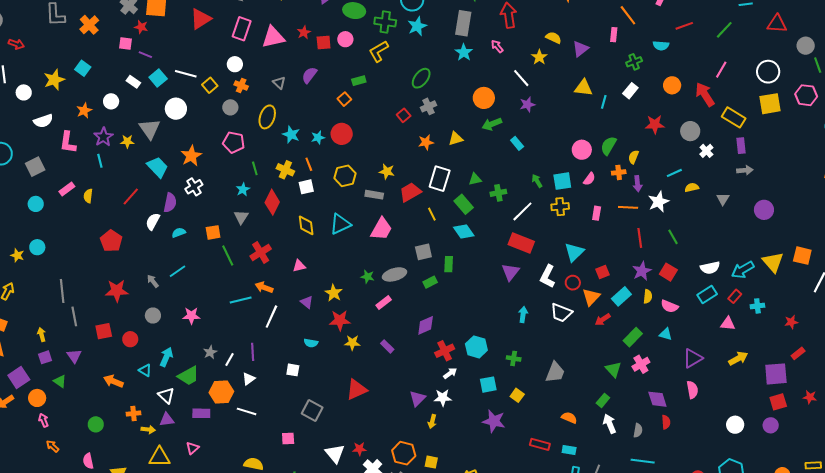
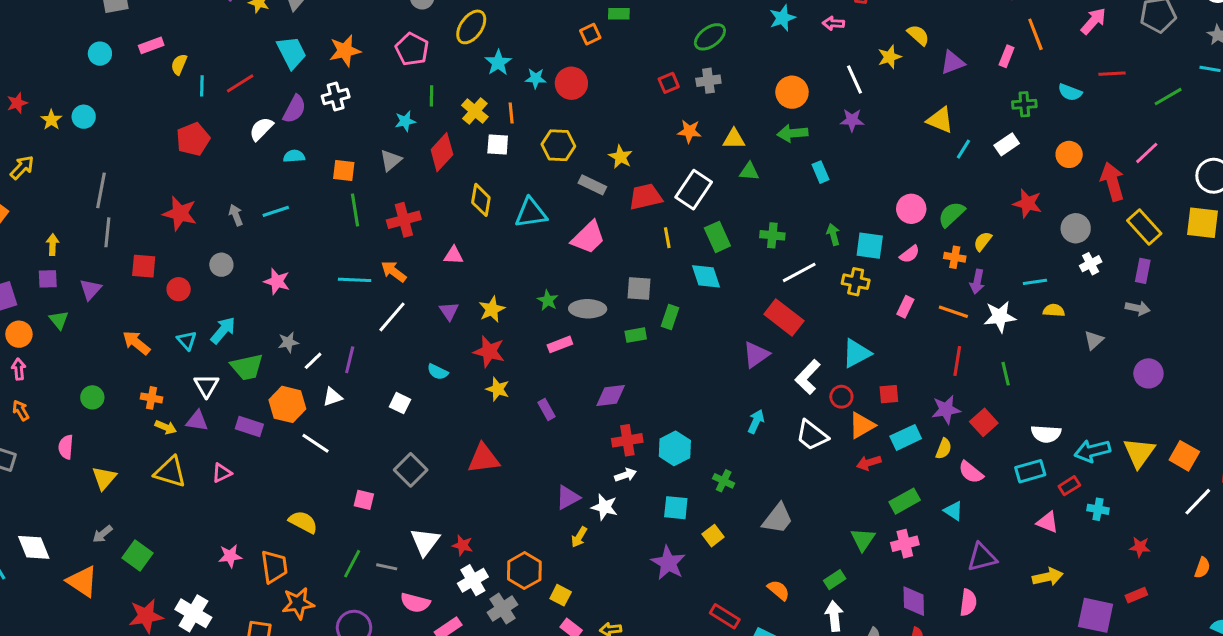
pink arrow: (497, 46) -> (833, 23), turned -64
cyan line: (100, 161) -> (202, 86), moved
green triangle: (475, 179) -> (749, 171), moved

